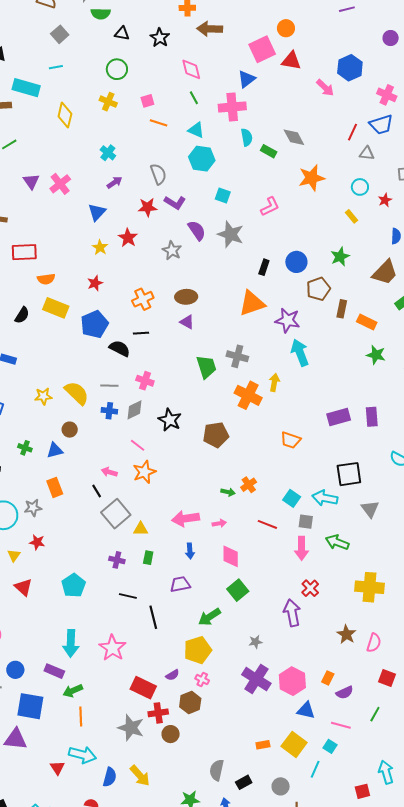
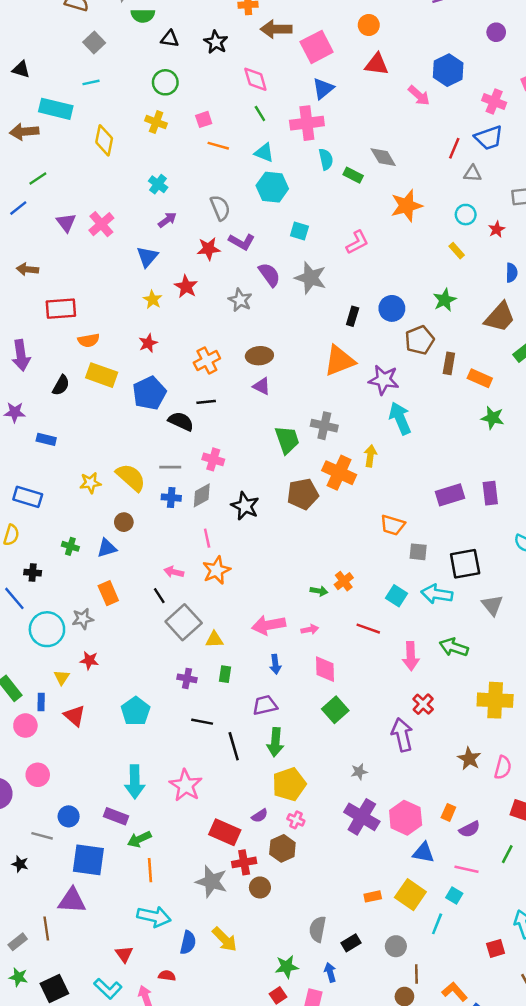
pink square: (262, 49) -> (317, 47), moved
brown pentagon: (216, 435) -> (303, 494), moved
pink line: (138, 445) -> (207, 538), turned 42
gray square: (306, 522) -> (418, 552), moved
green arrow: (209, 617) -> (275, 742), moved, turned -50
red triangle: (57, 768) -> (124, 954), moved

